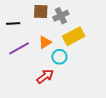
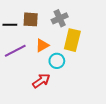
brown square: (41, 11) -> (31, 19), moved
yellow rectangle: (74, 36) -> (72, 40), turned -50

